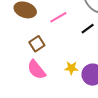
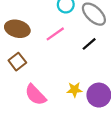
brown square: (37, 44) -> (17, 62), moved

